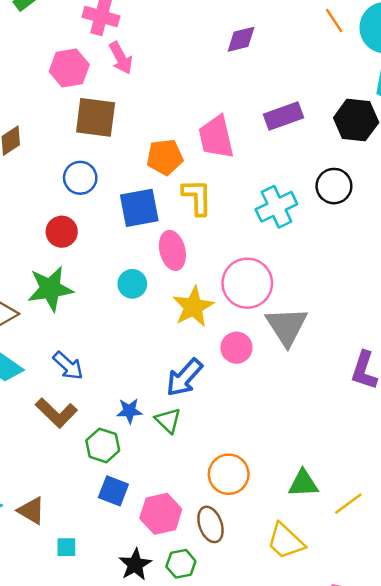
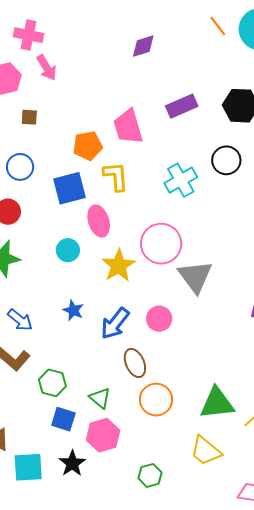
brown square: (96, 117) -> (29, 117), size x0.5
pink circle: (236, 348) -> (159, 319), moved
blue star: (129, 411) -> (73, 310), moved, turned 30
green triangle: (168, 421) -> (100, 398), moved
green triangle: (303, 483) -> (217, 403), size x1.4
brown ellipse: (210, 524) -> (135, 363), moved
cyan square: (66, 547) -> (28, 467), size x1.8
green hexagon: (181, 564) -> (150, 475), moved
black star: (135, 565) -> (72, 463), moved

